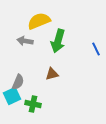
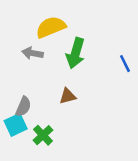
green cross: (33, 104) -> (43, 135), turned 35

